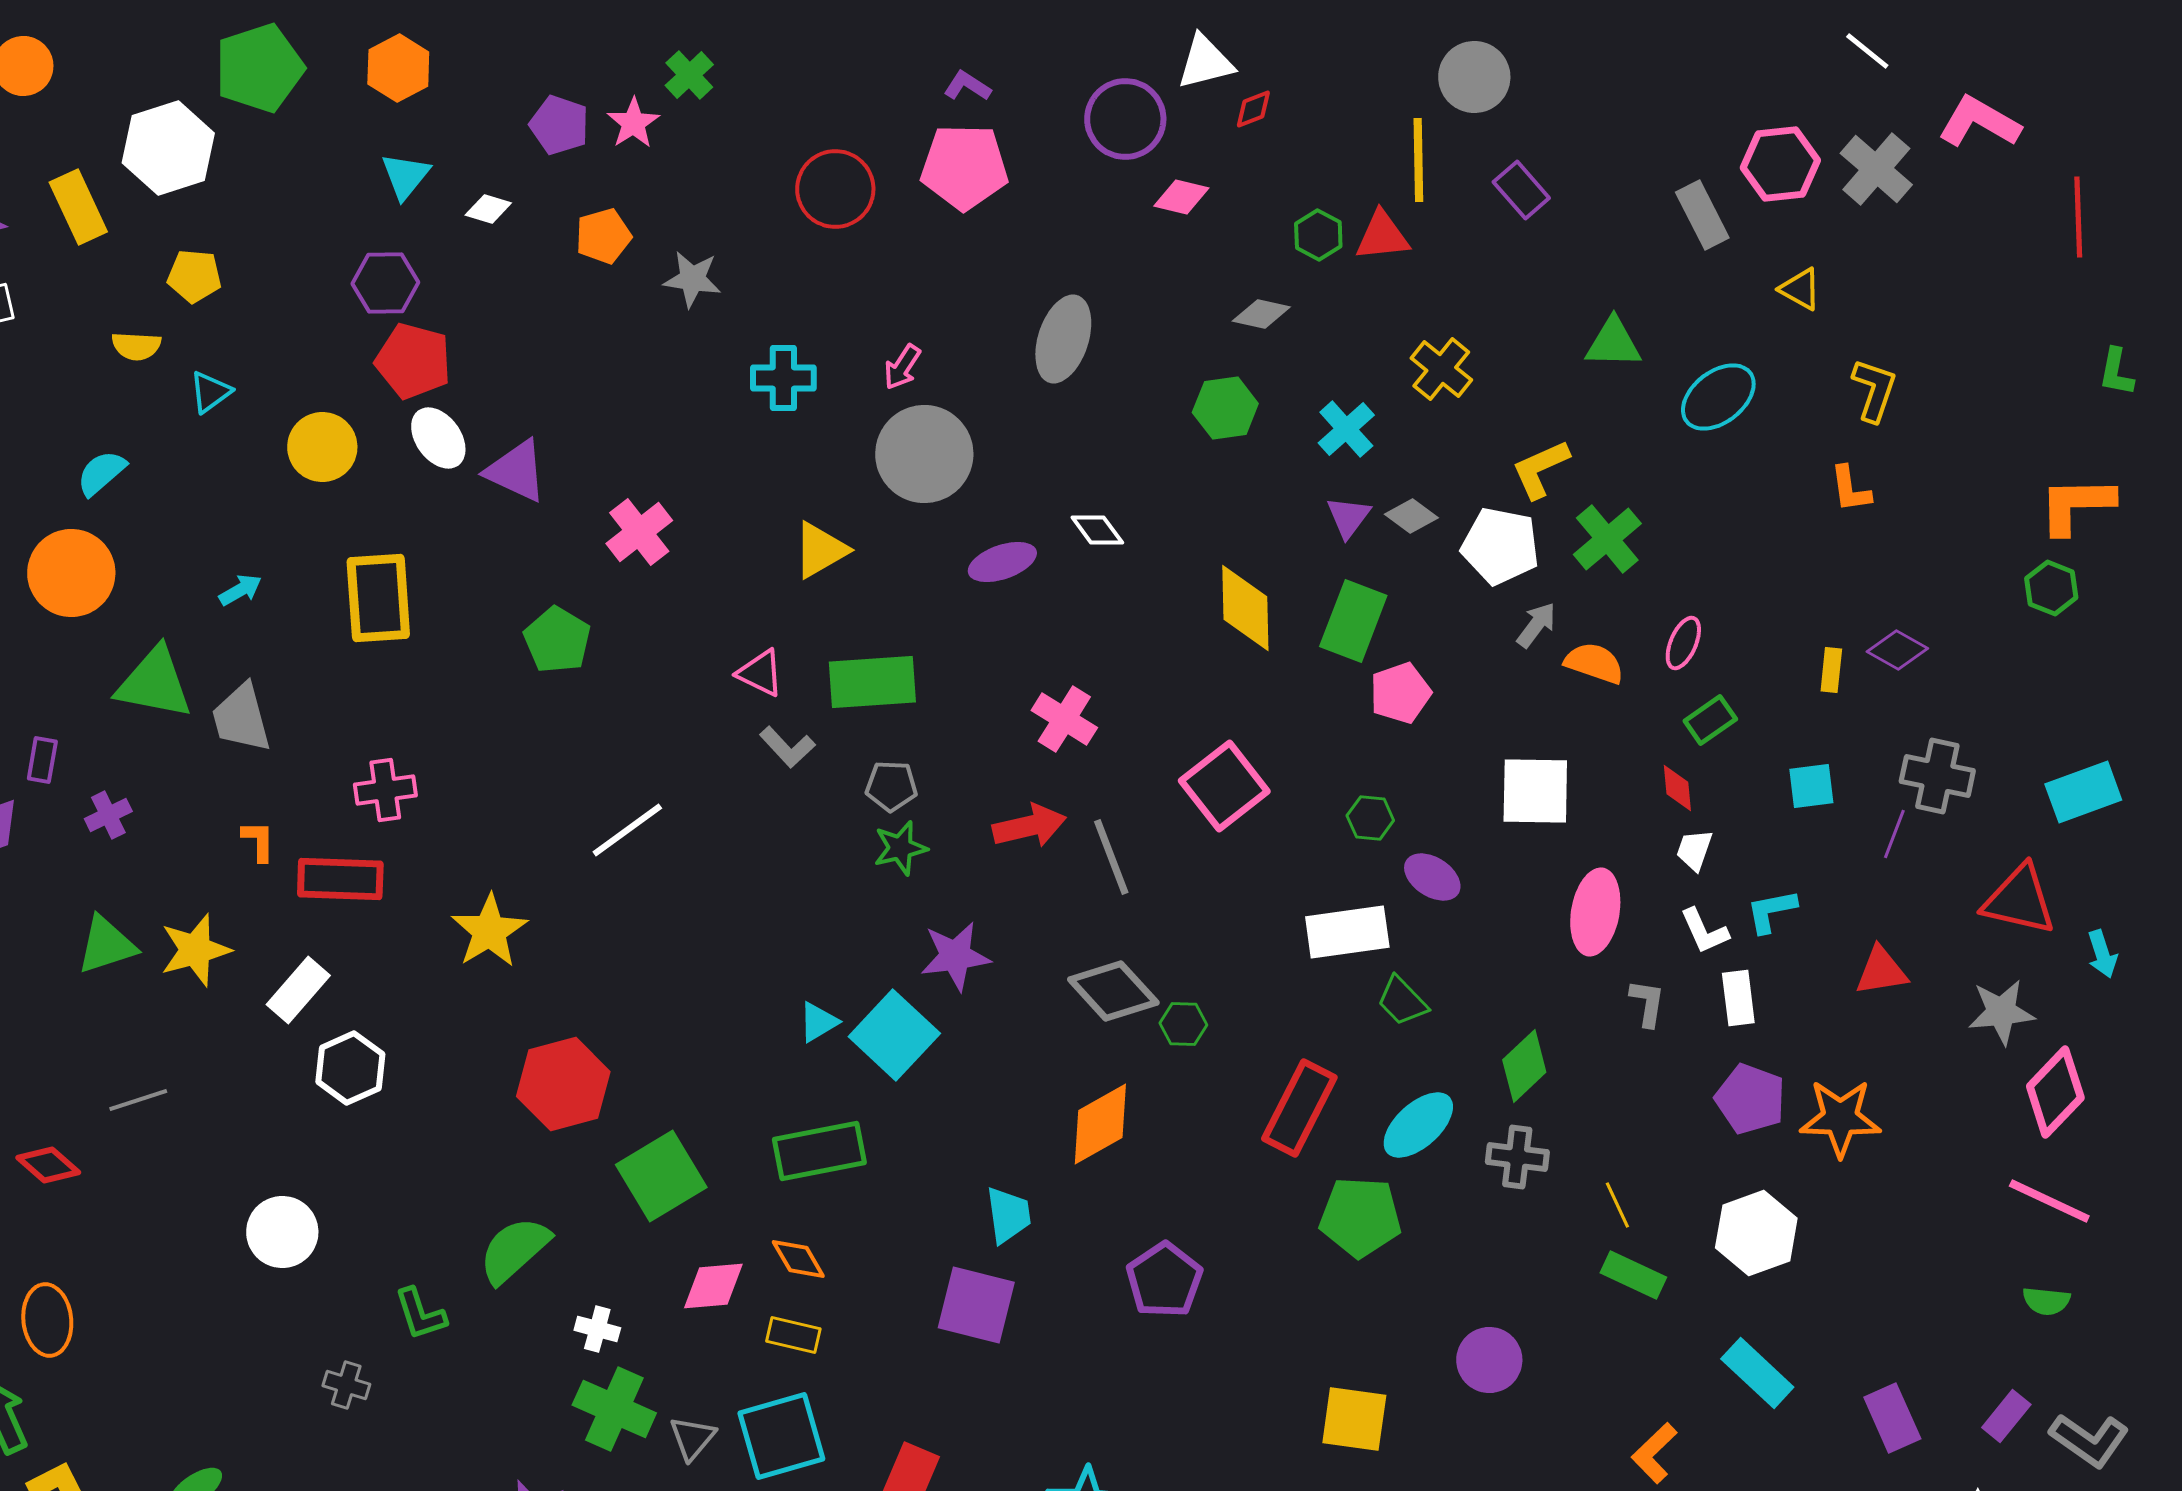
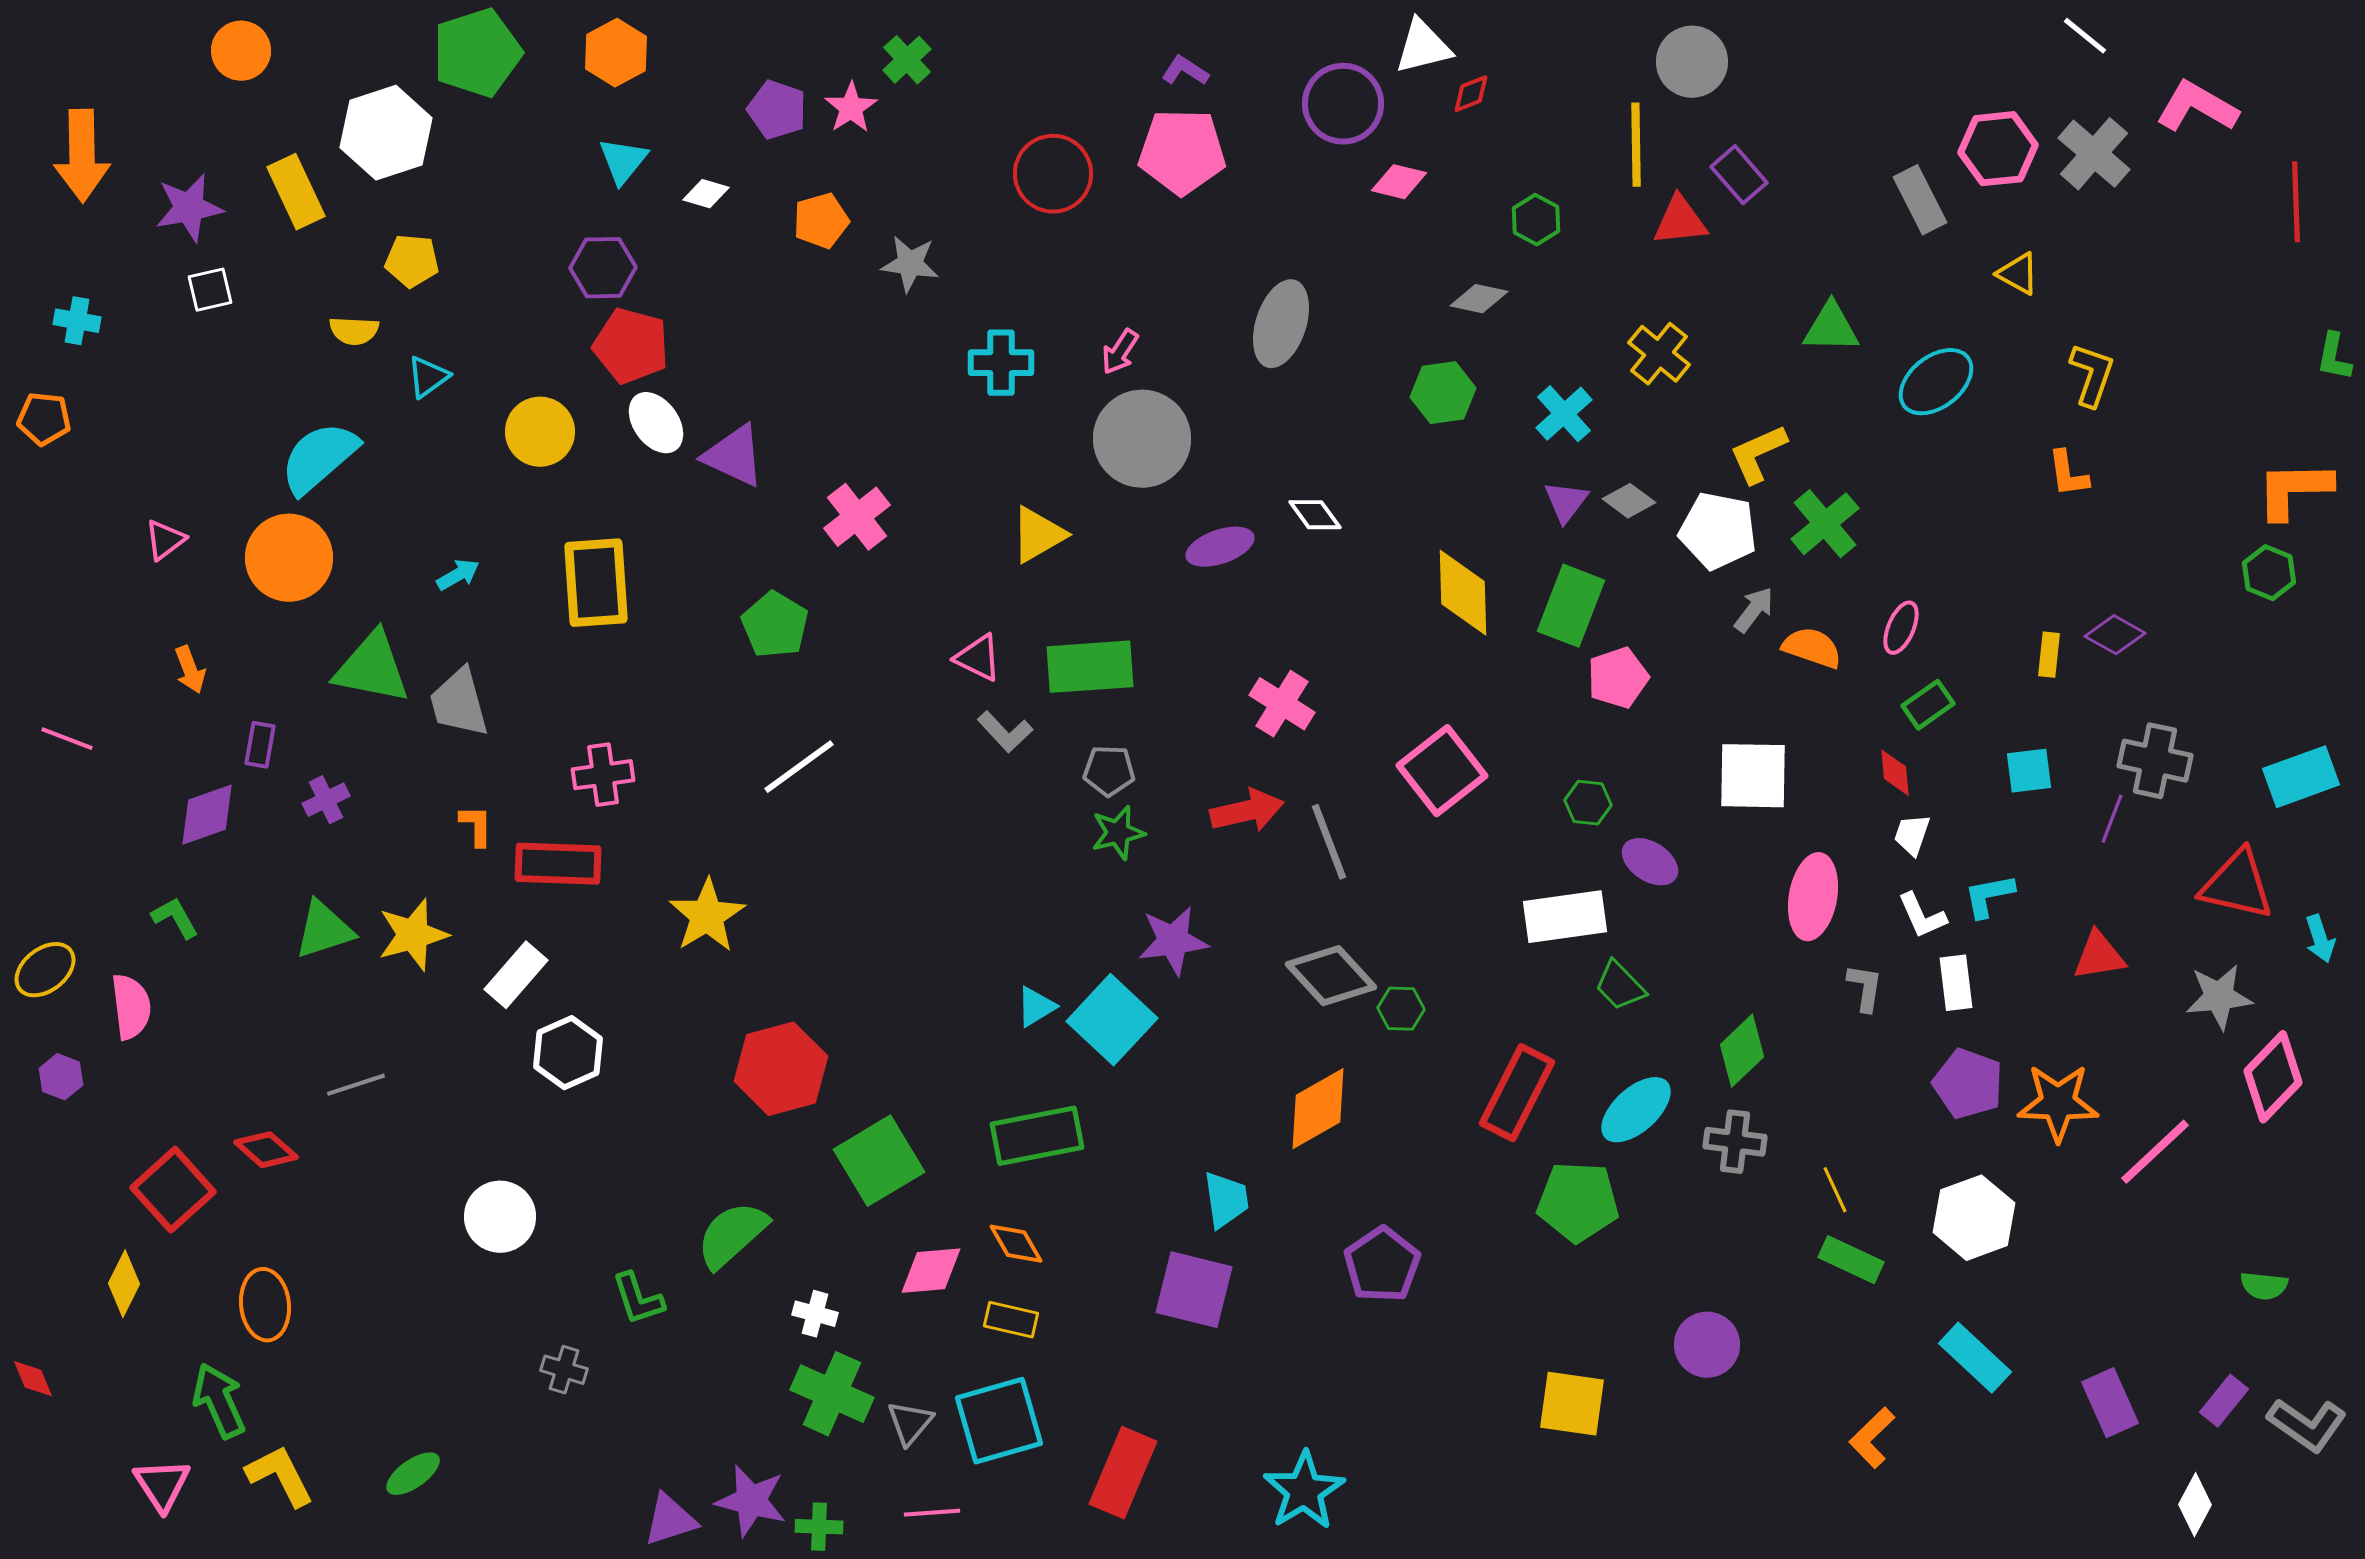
red triangle: (1382, 236) -> (1680, 221), moved
cyan semicircle: (101, 473) -> (319, 458), size x1.6
white line: (627, 830) -> (799, 767), moved
pink line: (2049, 1201) -> (2155, 1152), moved, turned -68

